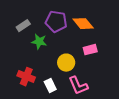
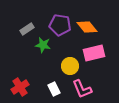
pink rectangle: (90, 50) -> (94, 53), size x1.5
red cross: (26, 77) -> (20, 87), moved, turned 36

